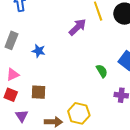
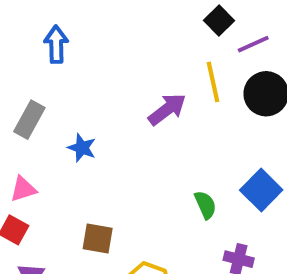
brown square: (39, 92) -> (98, 239), moved

